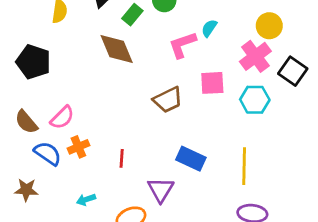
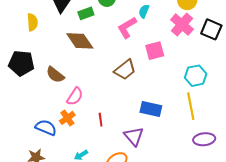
green rectangle: (132, 15) -> (86, 13), turned 42
cyan hexagon: (255, 100) -> (196, 76), moved
pink semicircle: (62, 117) -> (75, 96), moved
brown semicircle: (26, 122) -> (55, 75), moved

